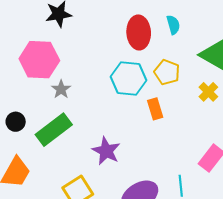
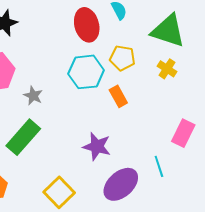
gray star: (61, 89) -> (33, 96), moved
purple star: (106, 151) -> (97, 146), moved

